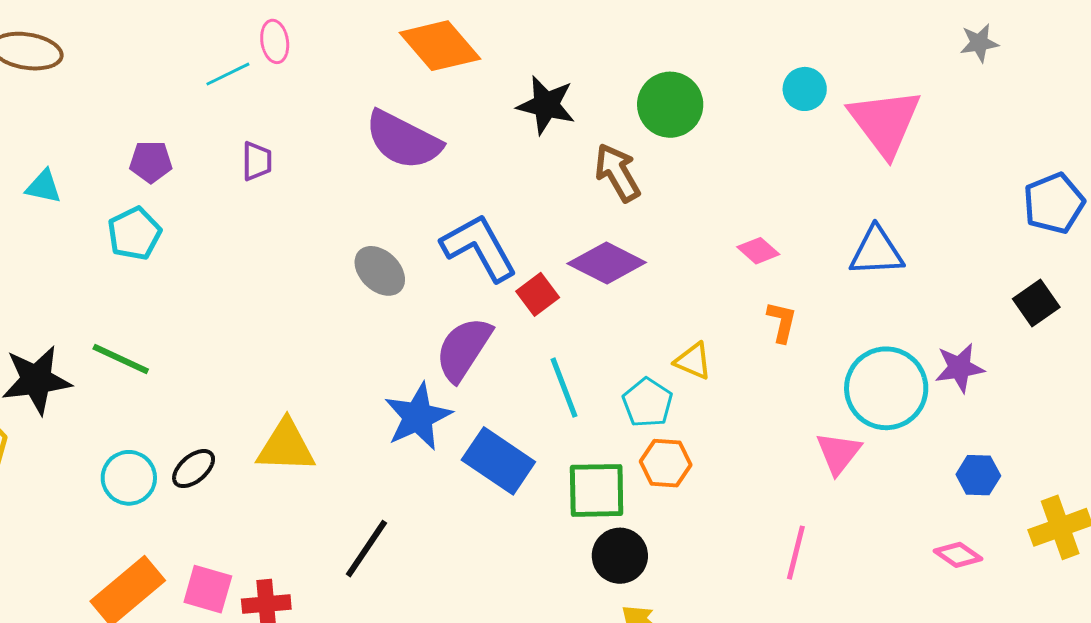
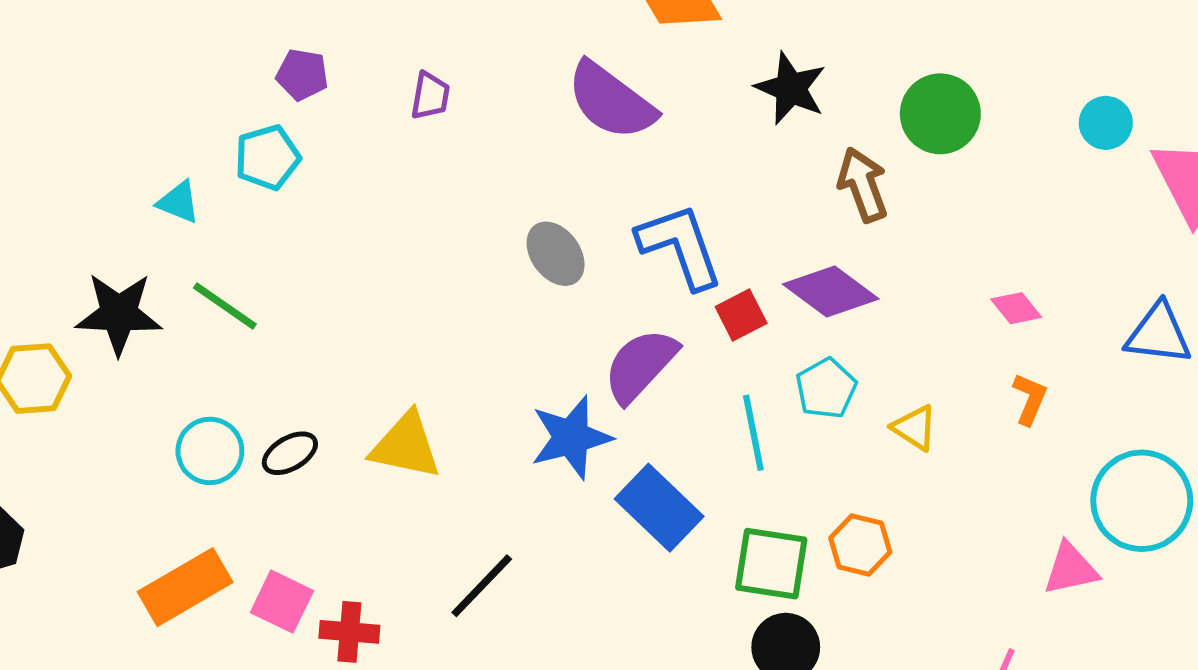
cyan triangle: (44, 187) -> (179, 202), moved
cyan pentagon: (648, 403) -> (826, 388), moved
pink triangle: (838, 453) -> (1071, 569), turned 30

